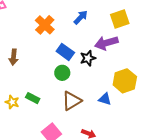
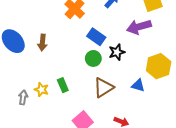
black star: (88, 58) -> (117, 52), moved
green rectangle: (33, 98) -> (63, 85), turned 40

